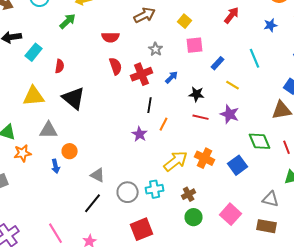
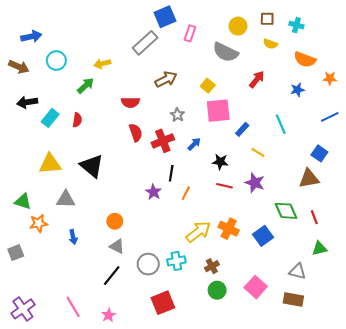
pink square: (195, 45) -> (218, 111), size x1.4
red semicircle: (60, 66) -> (77, 120), moved
purple star: (140, 134) -> (153, 192), moved
orange circle: (70, 151) -> (115, 221), moved

